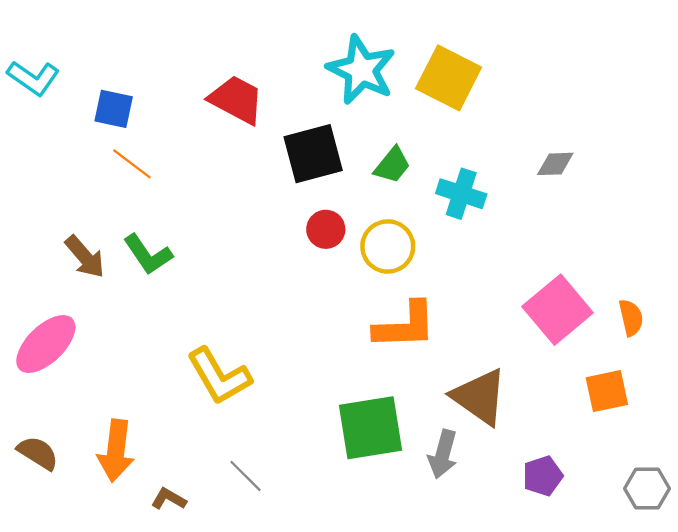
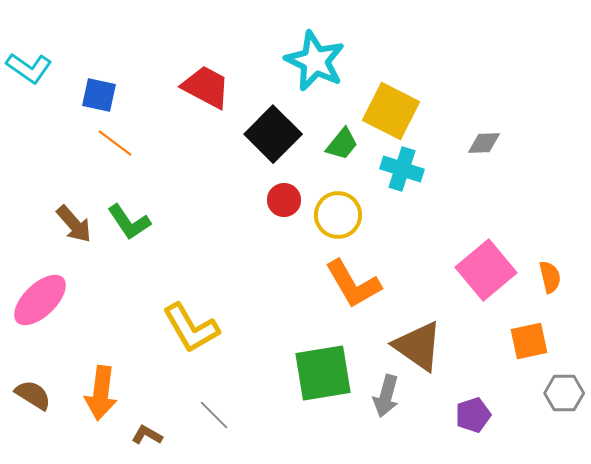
yellow square: (449, 78) -> (391, 111), moved
black square: (313, 154) -> (273, 134), turned -30
orange L-shape: (405, 326) -> (353, 284), turned 62
gray hexagon: (647, 489) -> (564, 393), moved

